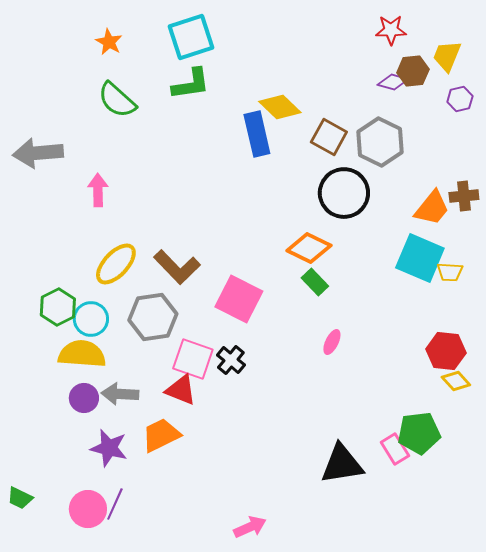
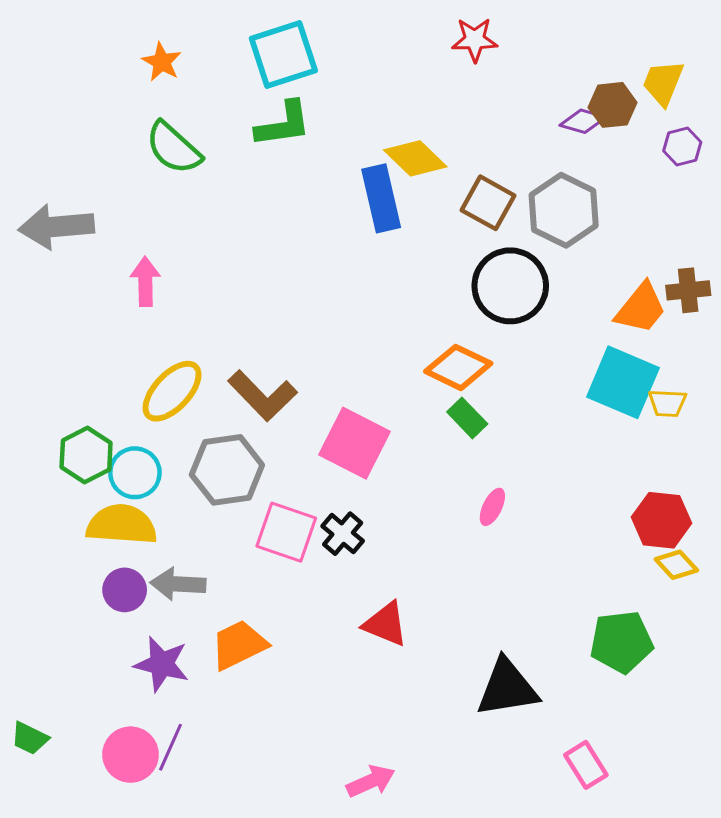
red star: (391, 30) -> (475, 40), moved
red triangle: (181, 390) -> (386, 624), moved
pink rectangle: (395, 449) -> (586, 765), moved

